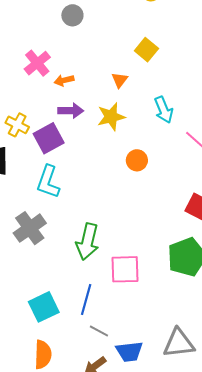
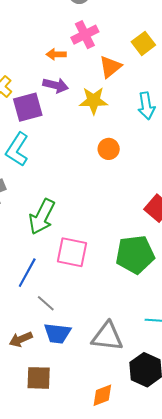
pink cross: (37, 63) -> (85, 35), moved
orange triangle: (120, 80) -> (110, 67), size x1.4
gray line: (99, 331) -> (46, 303), moved

